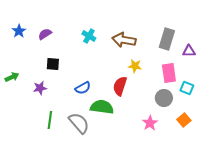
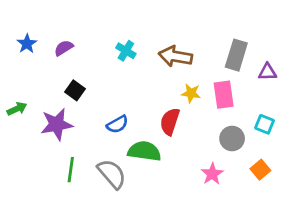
black square: (53, 64) -> (75, 90), turned 32
pink rectangle: (169, 73) -> (224, 95), moved
purple star: (40, 88) -> (57, 124), size x1.6

